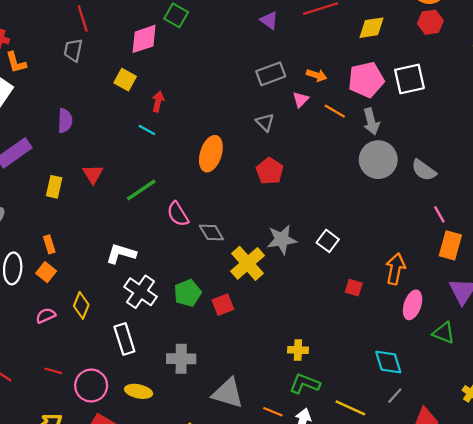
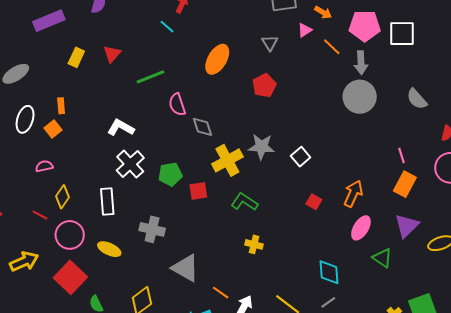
gray semicircle: (424, 170) -> (417, 99), moved
yellow diamond: (81, 305) -> (63, 197), moved
green L-shape: (305, 384) -> (244, 202), moved

